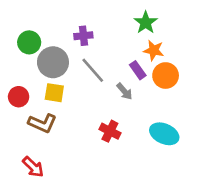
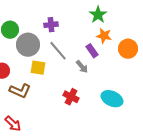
orange circle: (166, 76) -> (128, 49), moved
yellow square: (54, 93) -> (38, 68), moved

